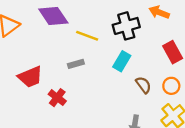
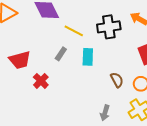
cyan rectangle: (122, 61) -> (88, 57), moved, turned -36
gray rectangle: (76, 64) -> (61, 54), turned -48

